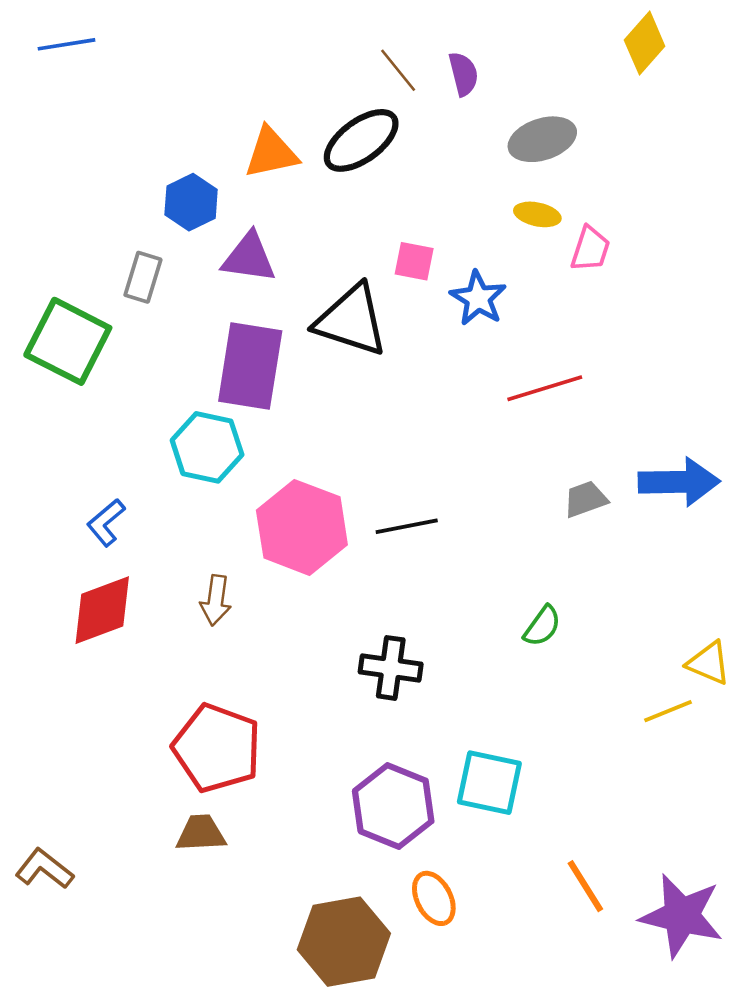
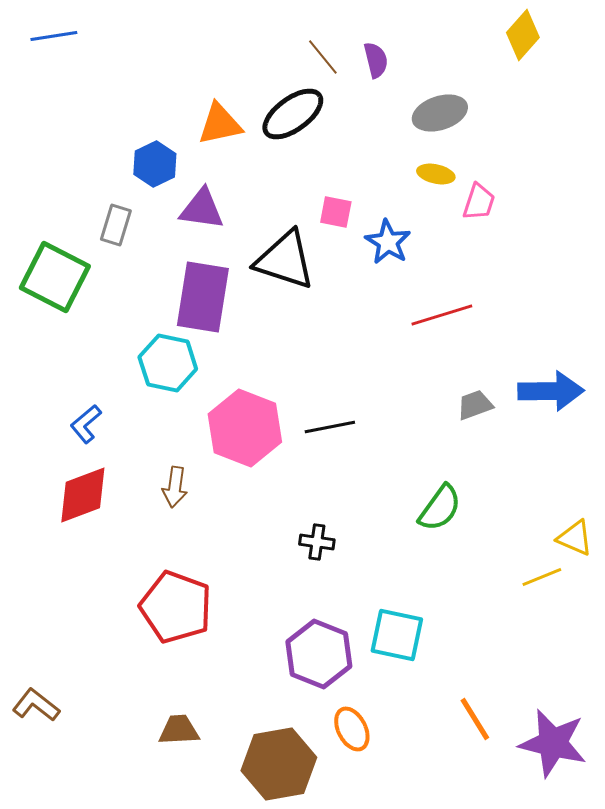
green semicircle: (542, 626) -> (440, 508), size x1.4
black cross: (391, 668) -> (317, 542), size x0.7
brown trapezoid: (201, 833) -> (179, 730), moved

